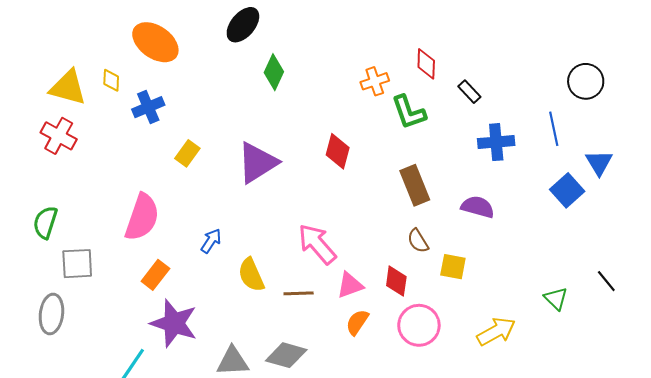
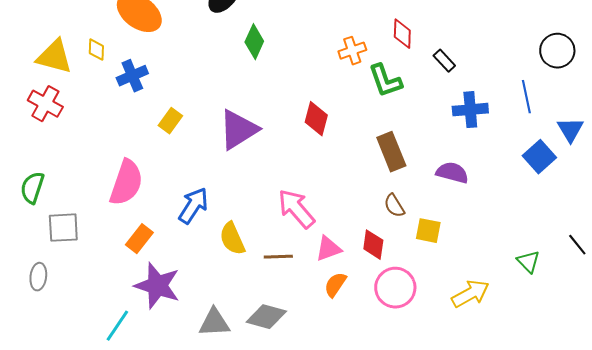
blue arrow: (211, 241) -> (193, 206), size x1.5
gray ellipse: (51, 314) -> (38, 277), size x0.7

